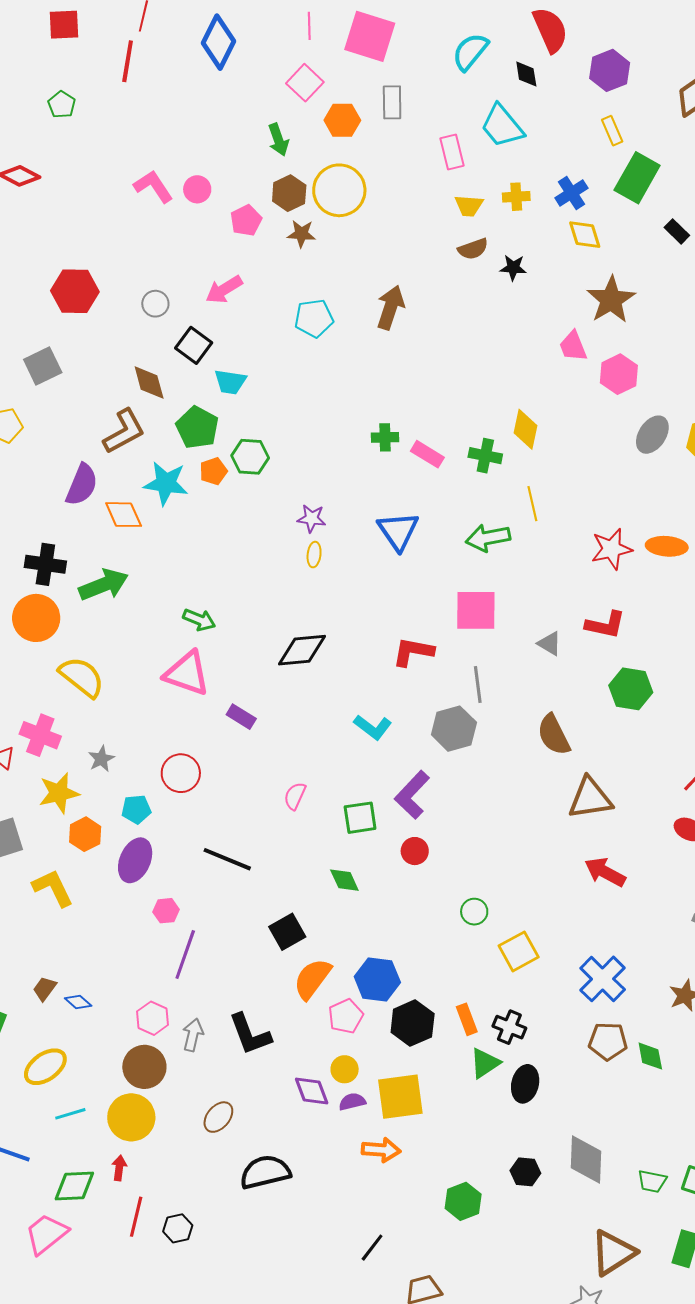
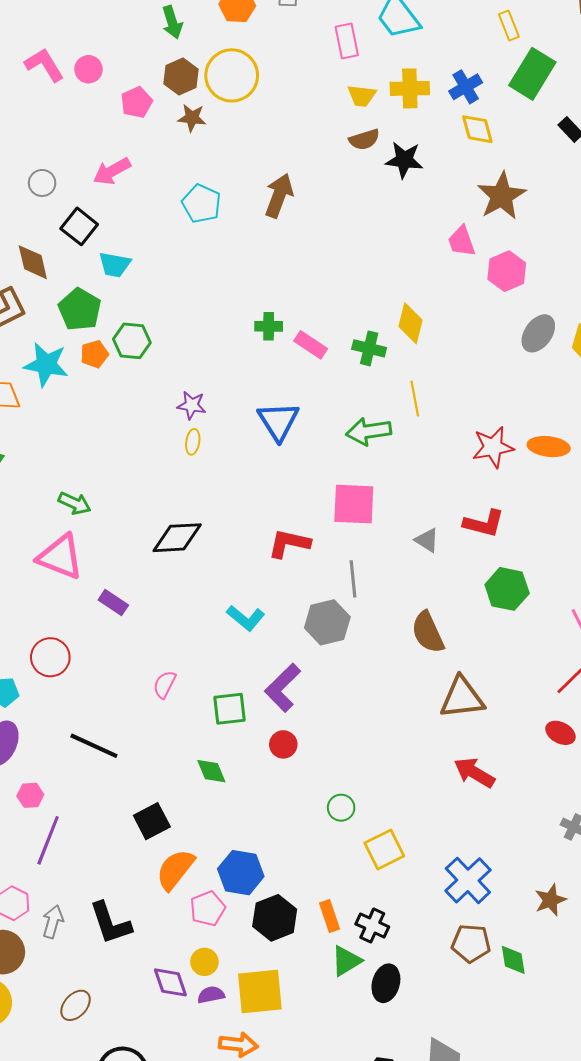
yellow cross: (516, 197) -> (410, 88), size x1.4
black star: (513, 268) -> (404, 160), size x1.4
cyan pentagon: (314, 318) -> (201, 204), turned 30

